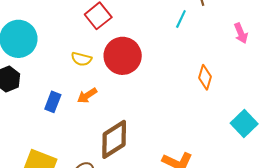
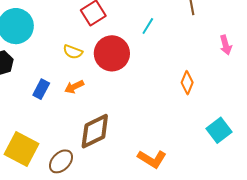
cyan line: (181, 19) -> (148, 26), moved

